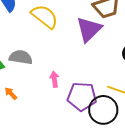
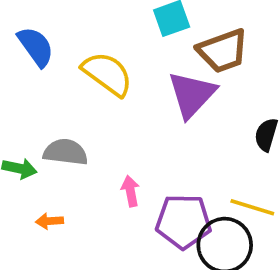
orange arrow: (11, 94) -> (49, 221), turned -48

